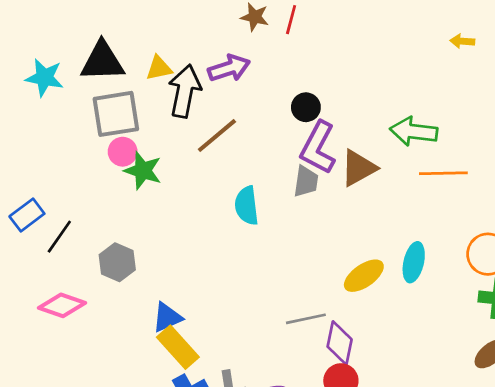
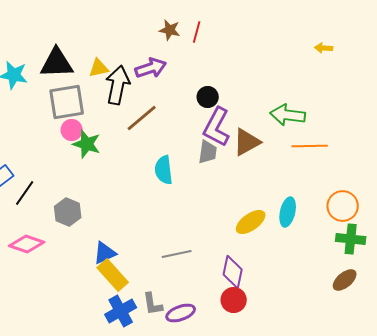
gray line: (306, 319) -> (177, 254), moved

